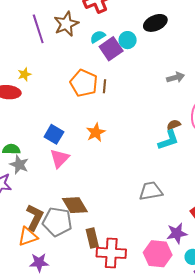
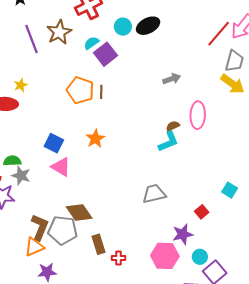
cyan circle: (128, 40) -> (123, 27), moved
pink triangle: (60, 158) -> (61, 167), turned -40
red cross: (111, 253) -> (118, 258), size x0.5

